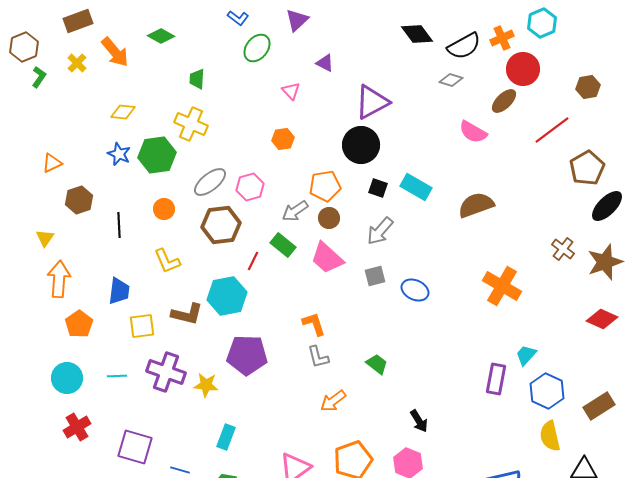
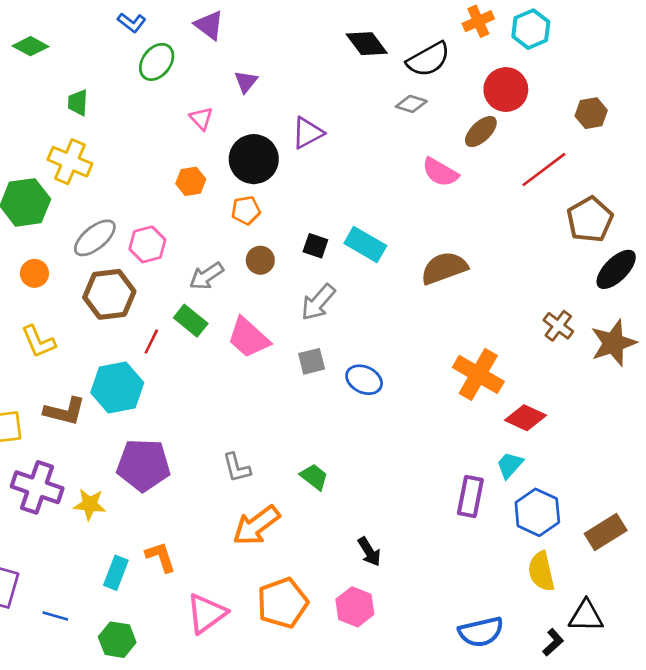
purple triangle: (297, 20) -> (209, 25), turned -40
orange cross: (502, 38) -> (478, 21), moved
purple triangle: (325, 63) -> (246, 82), turned 42
purple triangle: (372, 102) -> (308, 133), size x0.7
black circle: (361, 145) -> (254, 159), moved
orange pentagon: (325, 186) -> (246, 210), moved, size x0.7
brown circle: (329, 218) -> (260, 260), moved
red diamond: (602, 319) -> (526, 418), moved
orange L-shape: (314, 324) -> (161, 557), moved
orange arrow: (333, 401) -> (256, 525), size x1.4

